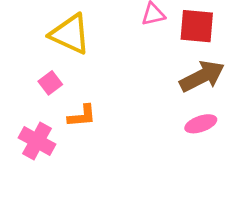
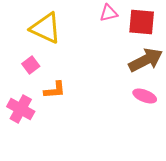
pink ellipse: (201, 124) -> (145, 96), turned 40

